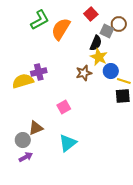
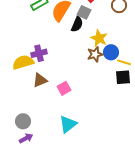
gray square: (107, 31) -> (84, 12), moved
black semicircle: (96, 43) -> (77, 24), moved
brown star: (84, 73) -> (95, 54), moved
brown triangle: (36, 128) -> (40, 80), moved

